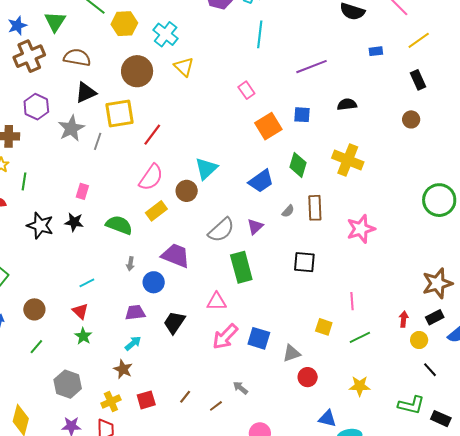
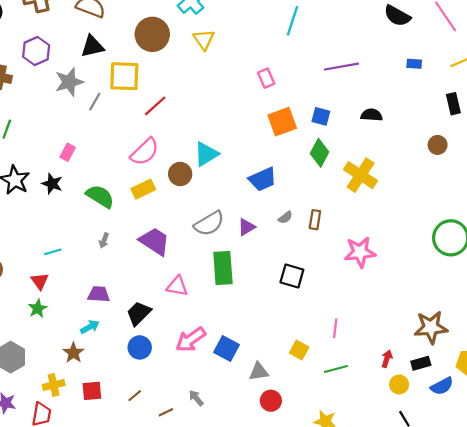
green diamond: (298, 165) -> (320, 153), moved
brown rectangle: (315, 208) -> (315, 220), size x0.7
blue circle: (154, 282) -> (140, 347), moved
pink triangle: (216, 302) -> (177, 286), moved

